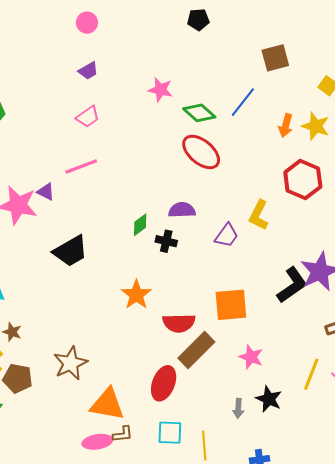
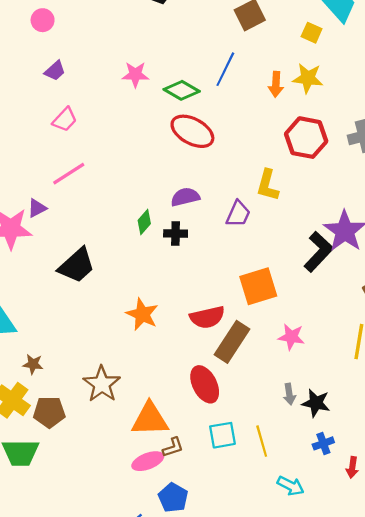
purple triangle: (46, 192) -> (37, 208), turned -42
orange star: (136, 295) -> (142, 314), moved
red ellipse: (164, 383) -> (205, 384), turned -36
black star: (269, 399) -> (316, 403), moved

